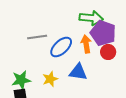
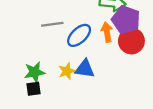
red circle: (108, 52) -> (131, 41), size x1.5
blue triangle: (78, 72) -> (85, 69), moved

